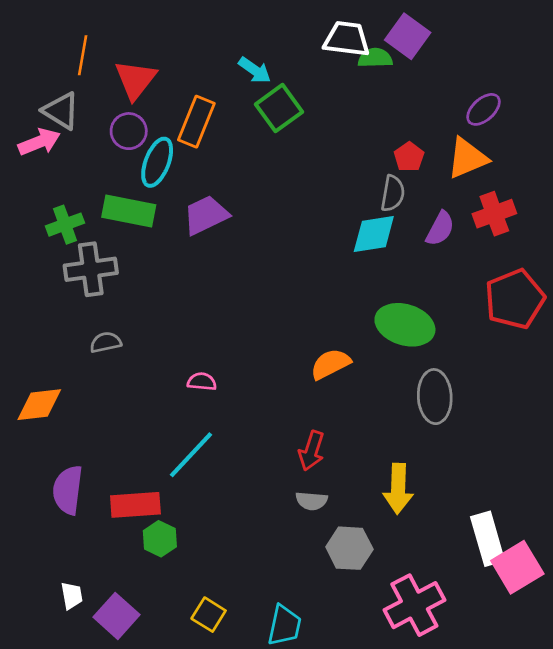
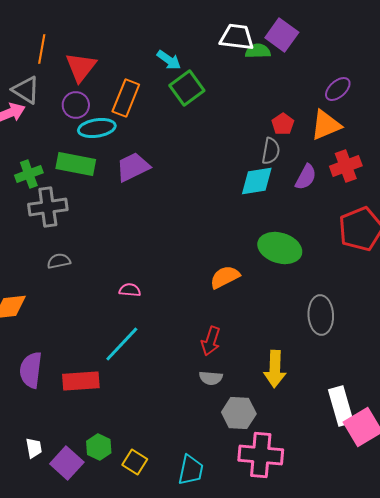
cyan ellipse: (157, 162) -> (97, 128), turned 60
gray ellipse: (435, 397) -> (321, 315), moved
green hexagon: (160, 539) -> (99, 447), moved
pink cross: (414, 605) -> (261, 455), moved, turned 33

